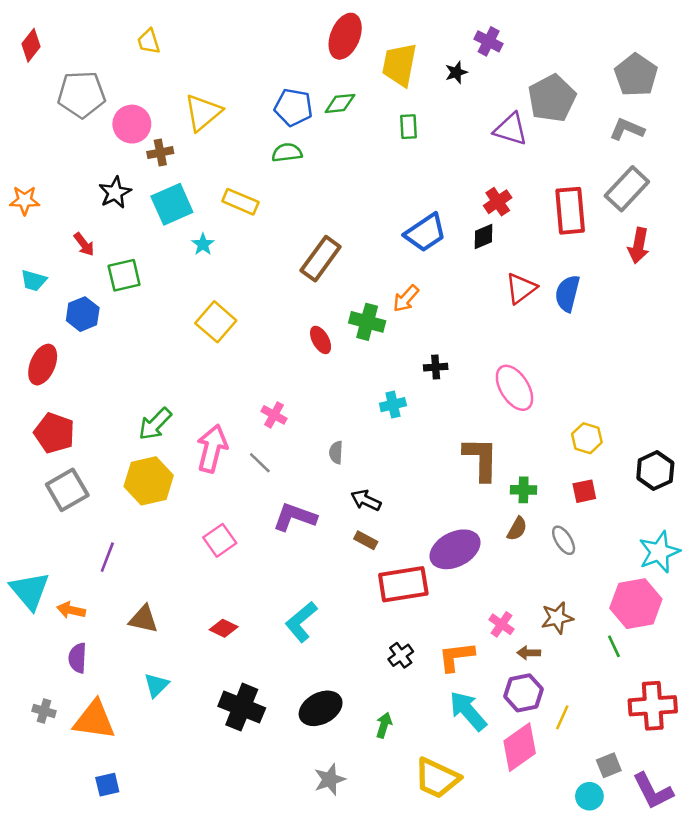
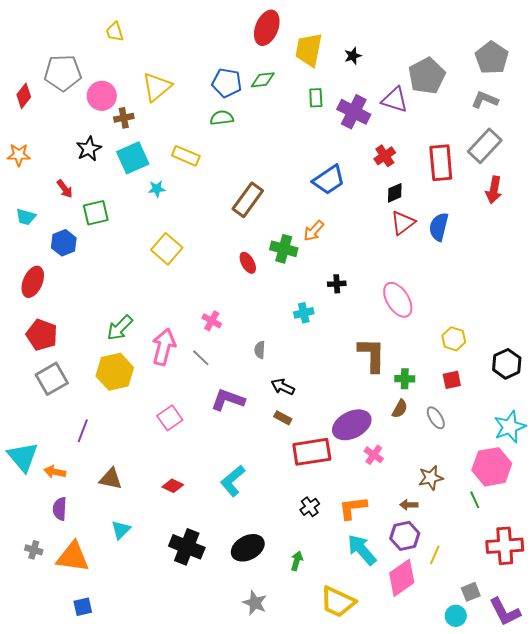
purple cross: (489, 41) -> (354, 112), moved, size x1.5
red diamond: (31, 45) -> (24, 96), moved
black diamond: (483, 237) -> (395, 193), moved
cyan star: (203, 244) -> (157, 189), turned 30
pink cross: (502, 624) -> (374, 455), moved
gray star: (330, 779) -> (255, 603), turned -30

